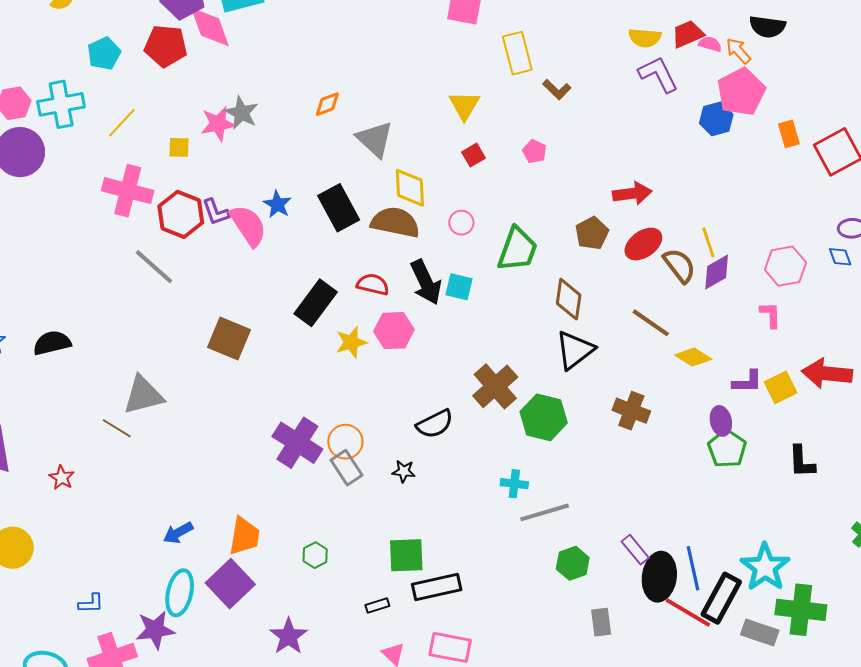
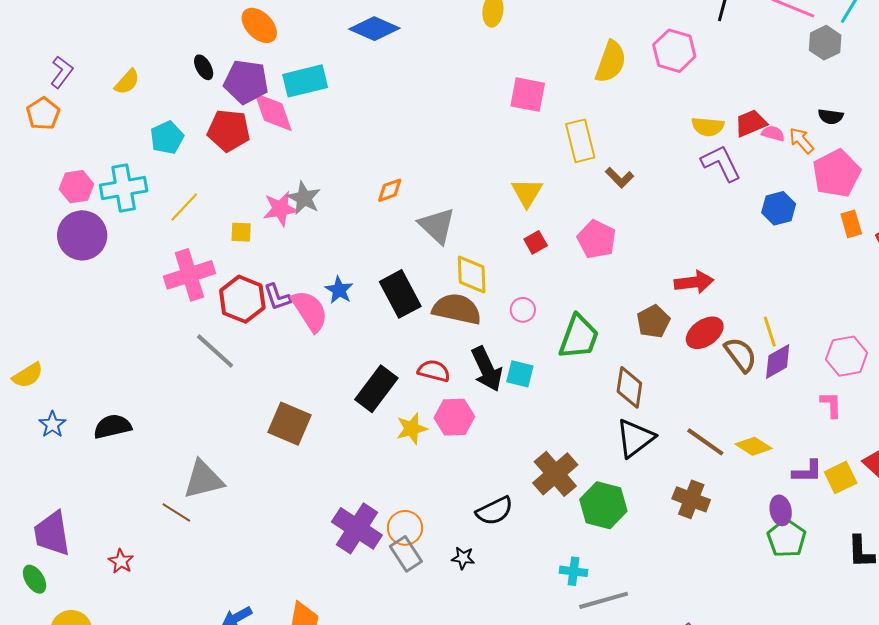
black semicircle: (767, 27) -> (831, 117), size x0.7
pink pentagon: (741, 92) -> (836, 173), moved
pink pentagon: (534, 152) -> (597, 239), size x1.6
pink cross: (128, 191) -> (189, 275), turned -33
brown line: (651, 323) -> (705, 442), moved

